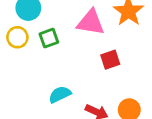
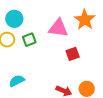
cyan semicircle: (60, 94) -> (17, 81), moved

